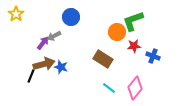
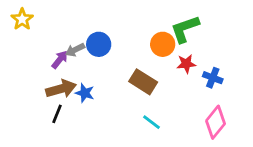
blue circle: (71, 17) -> (99, 44), moved
black line: (31, 76) -> (57, 114), moved
pink diamond: (135, 88) -> (216, 122), moved

